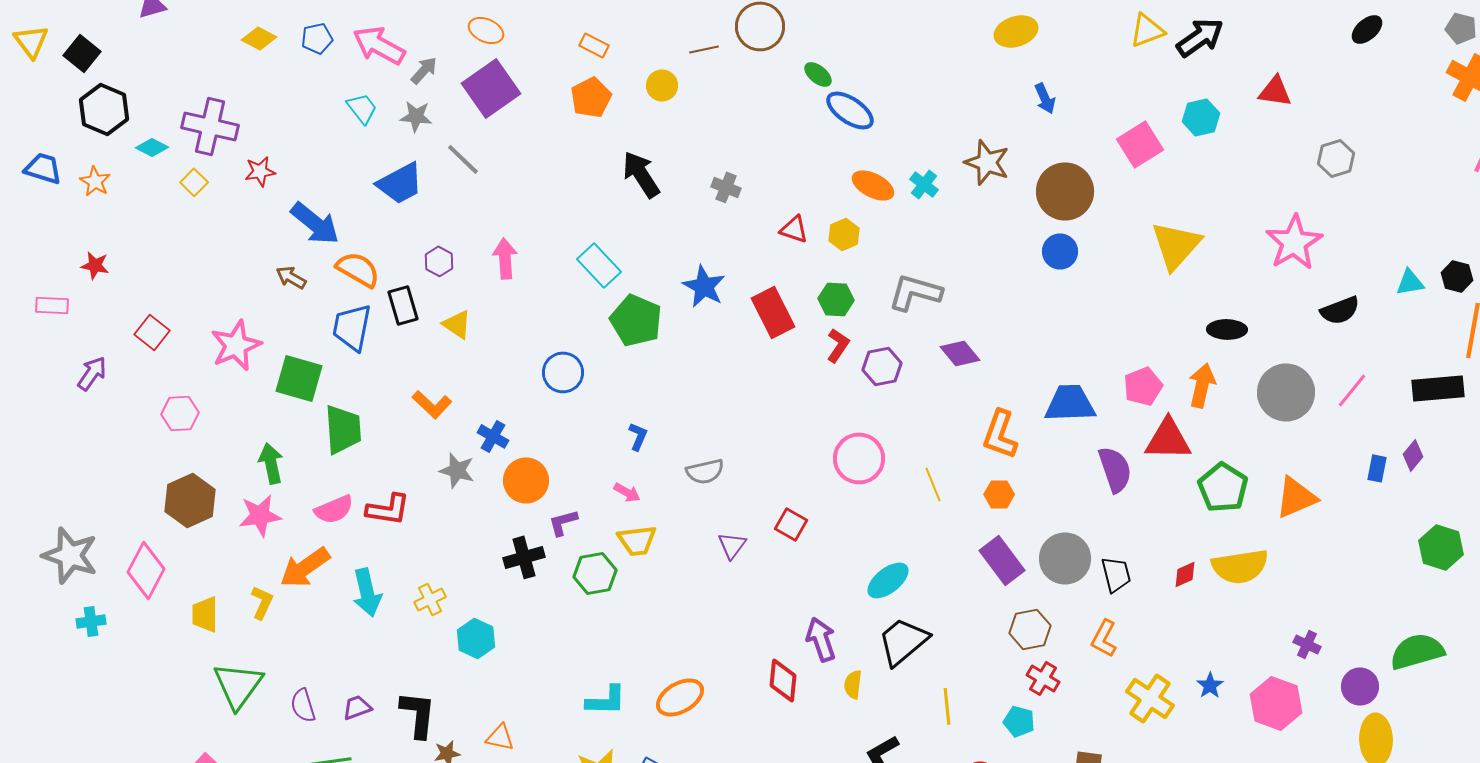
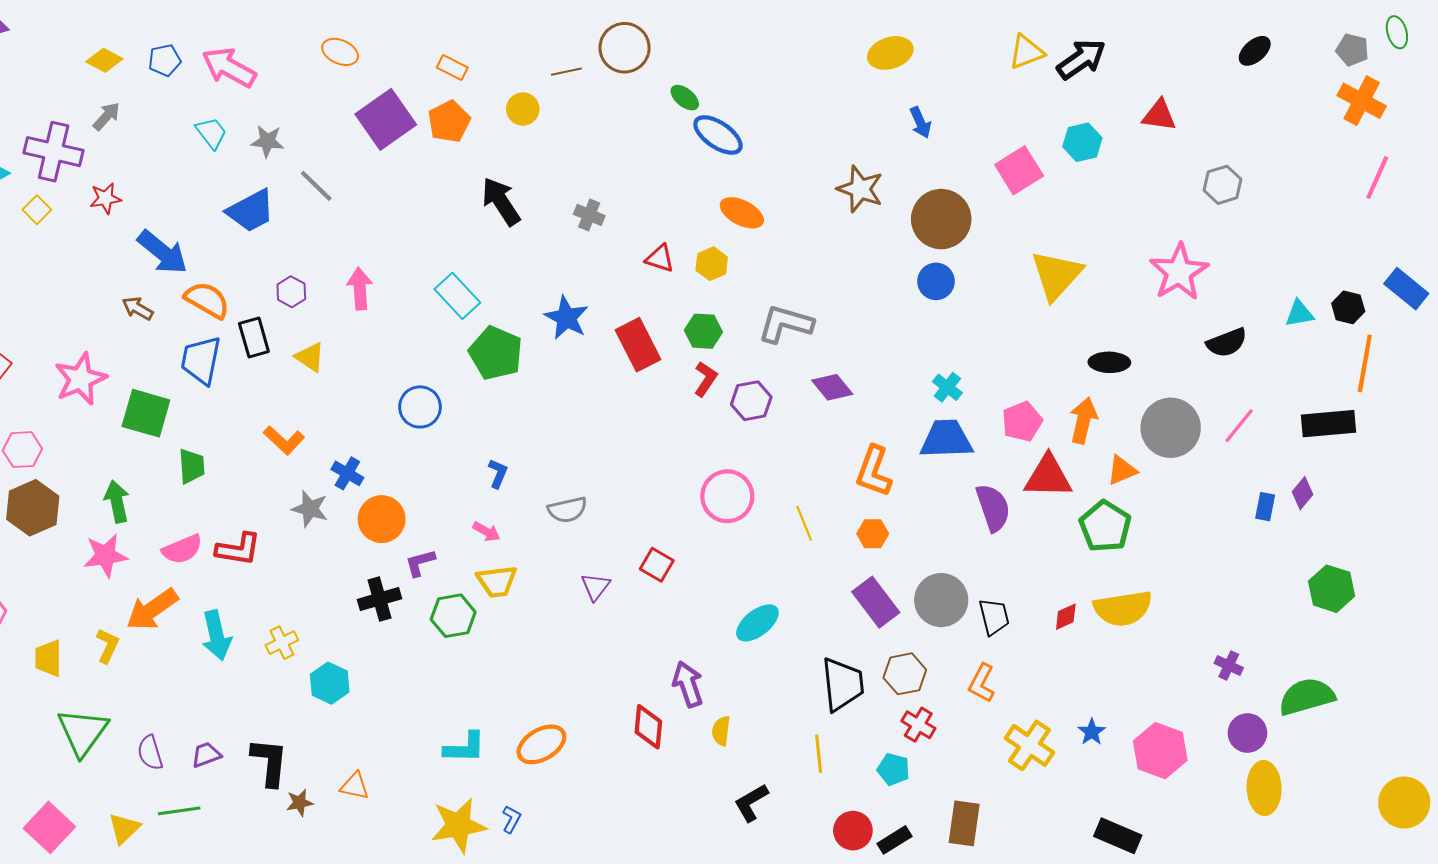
gray arrow: (424, 70) -> (106, 116), moved
purple square: (491, 88) -> (386, 119), moved
cyan cross: (924, 184) -> (947, 387), moved
green trapezoid: (343, 429) -> (192, 466), size x0.7
orange triangle: (1296, 497) -> (1122, 470), moved, size x0.7
brown hexagon: (190, 500) -> (33, 508), moved
black trapezoid: (903, 641) -> (843, 684), moved, turned 124
purple cross: (1307, 644) -> (1229, 665), moved

